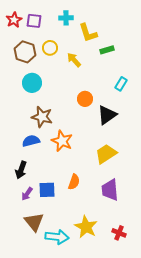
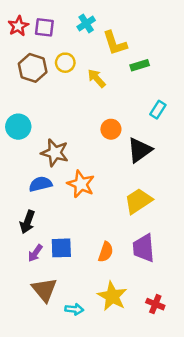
cyan cross: (66, 18) -> (86, 23), turned -32
cyan circle: (32, 83) -> (18, 127), moved
orange semicircle: (74, 182) -> (106, 252), moved
cyan arrow: (57, 237) -> (74, 309), size x0.6

